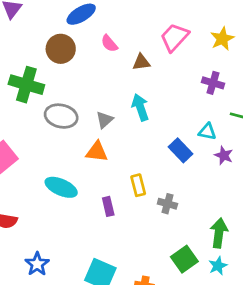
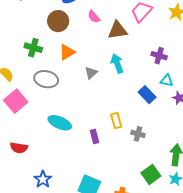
brown triangle: (141, 62) -> (118, 30), size x1.5
purple cross: (213, 83) -> (159, 56), moved
green cross: (26, 85) -> (33, 48), size x0.7
gray ellipse: (61, 116) -> (46, 79), moved
orange triangle: (97, 152) -> (67, 52), moved, turned -36

